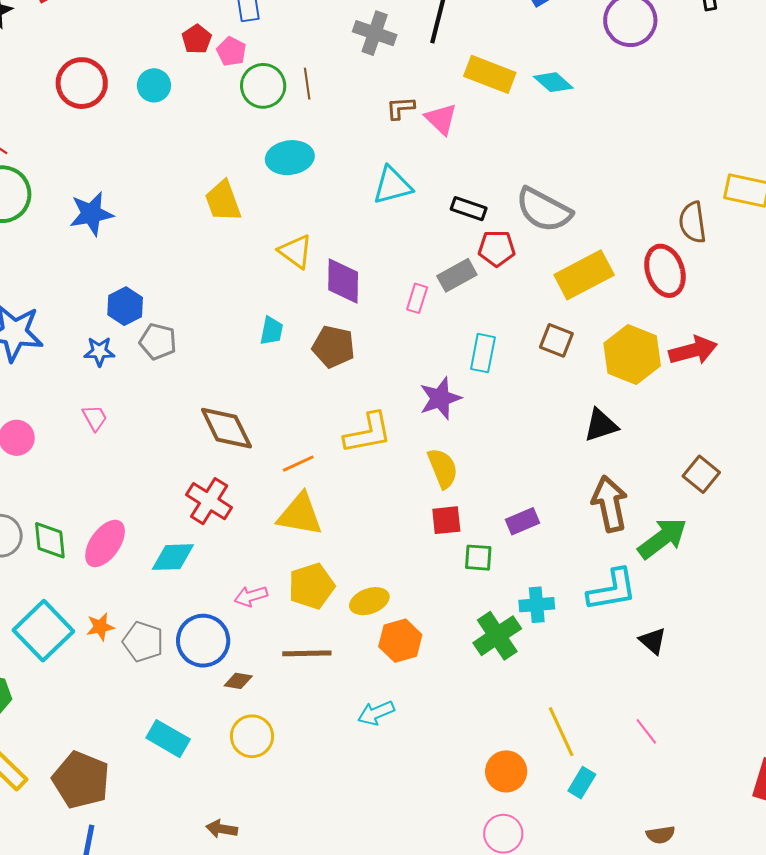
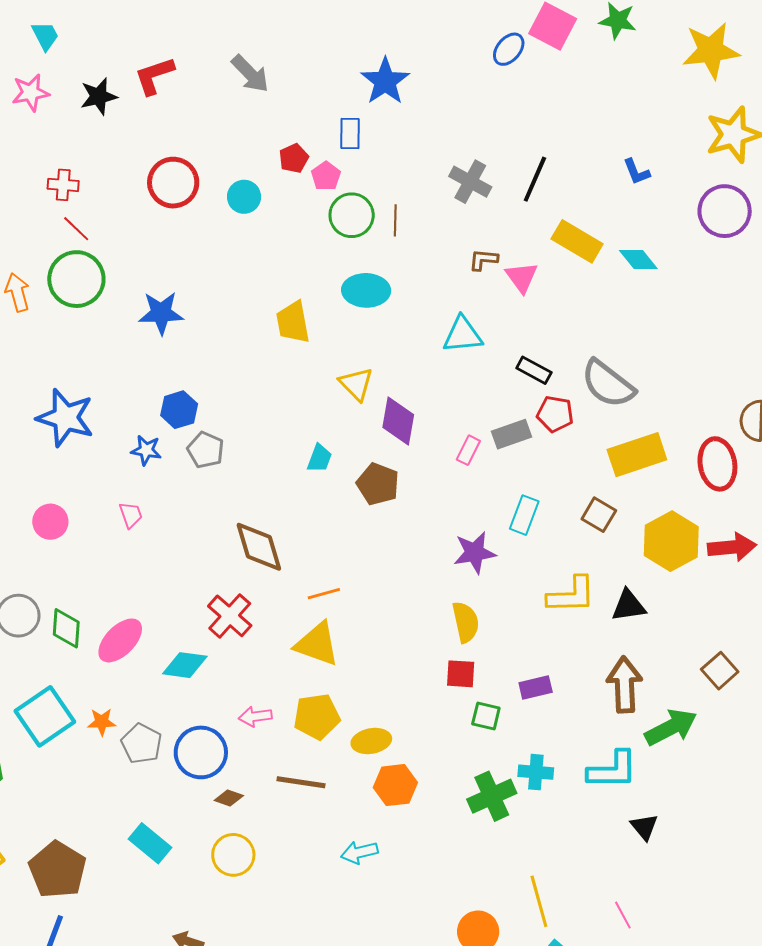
yellow L-shape: (368, 433) -> (571, 595), moved

